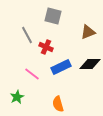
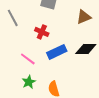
gray line: (27, 35) -> (13, 18), moved
green star: (17, 97) -> (29, 82), moved

